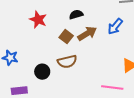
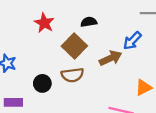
brown arrow: (87, 34) -> (110, 58), moved
brown square: (66, 37) -> (74, 46), size x1.5

